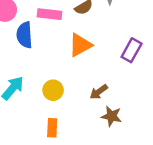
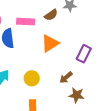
purple rectangle: (132, 50) -> (84, 54), moved

